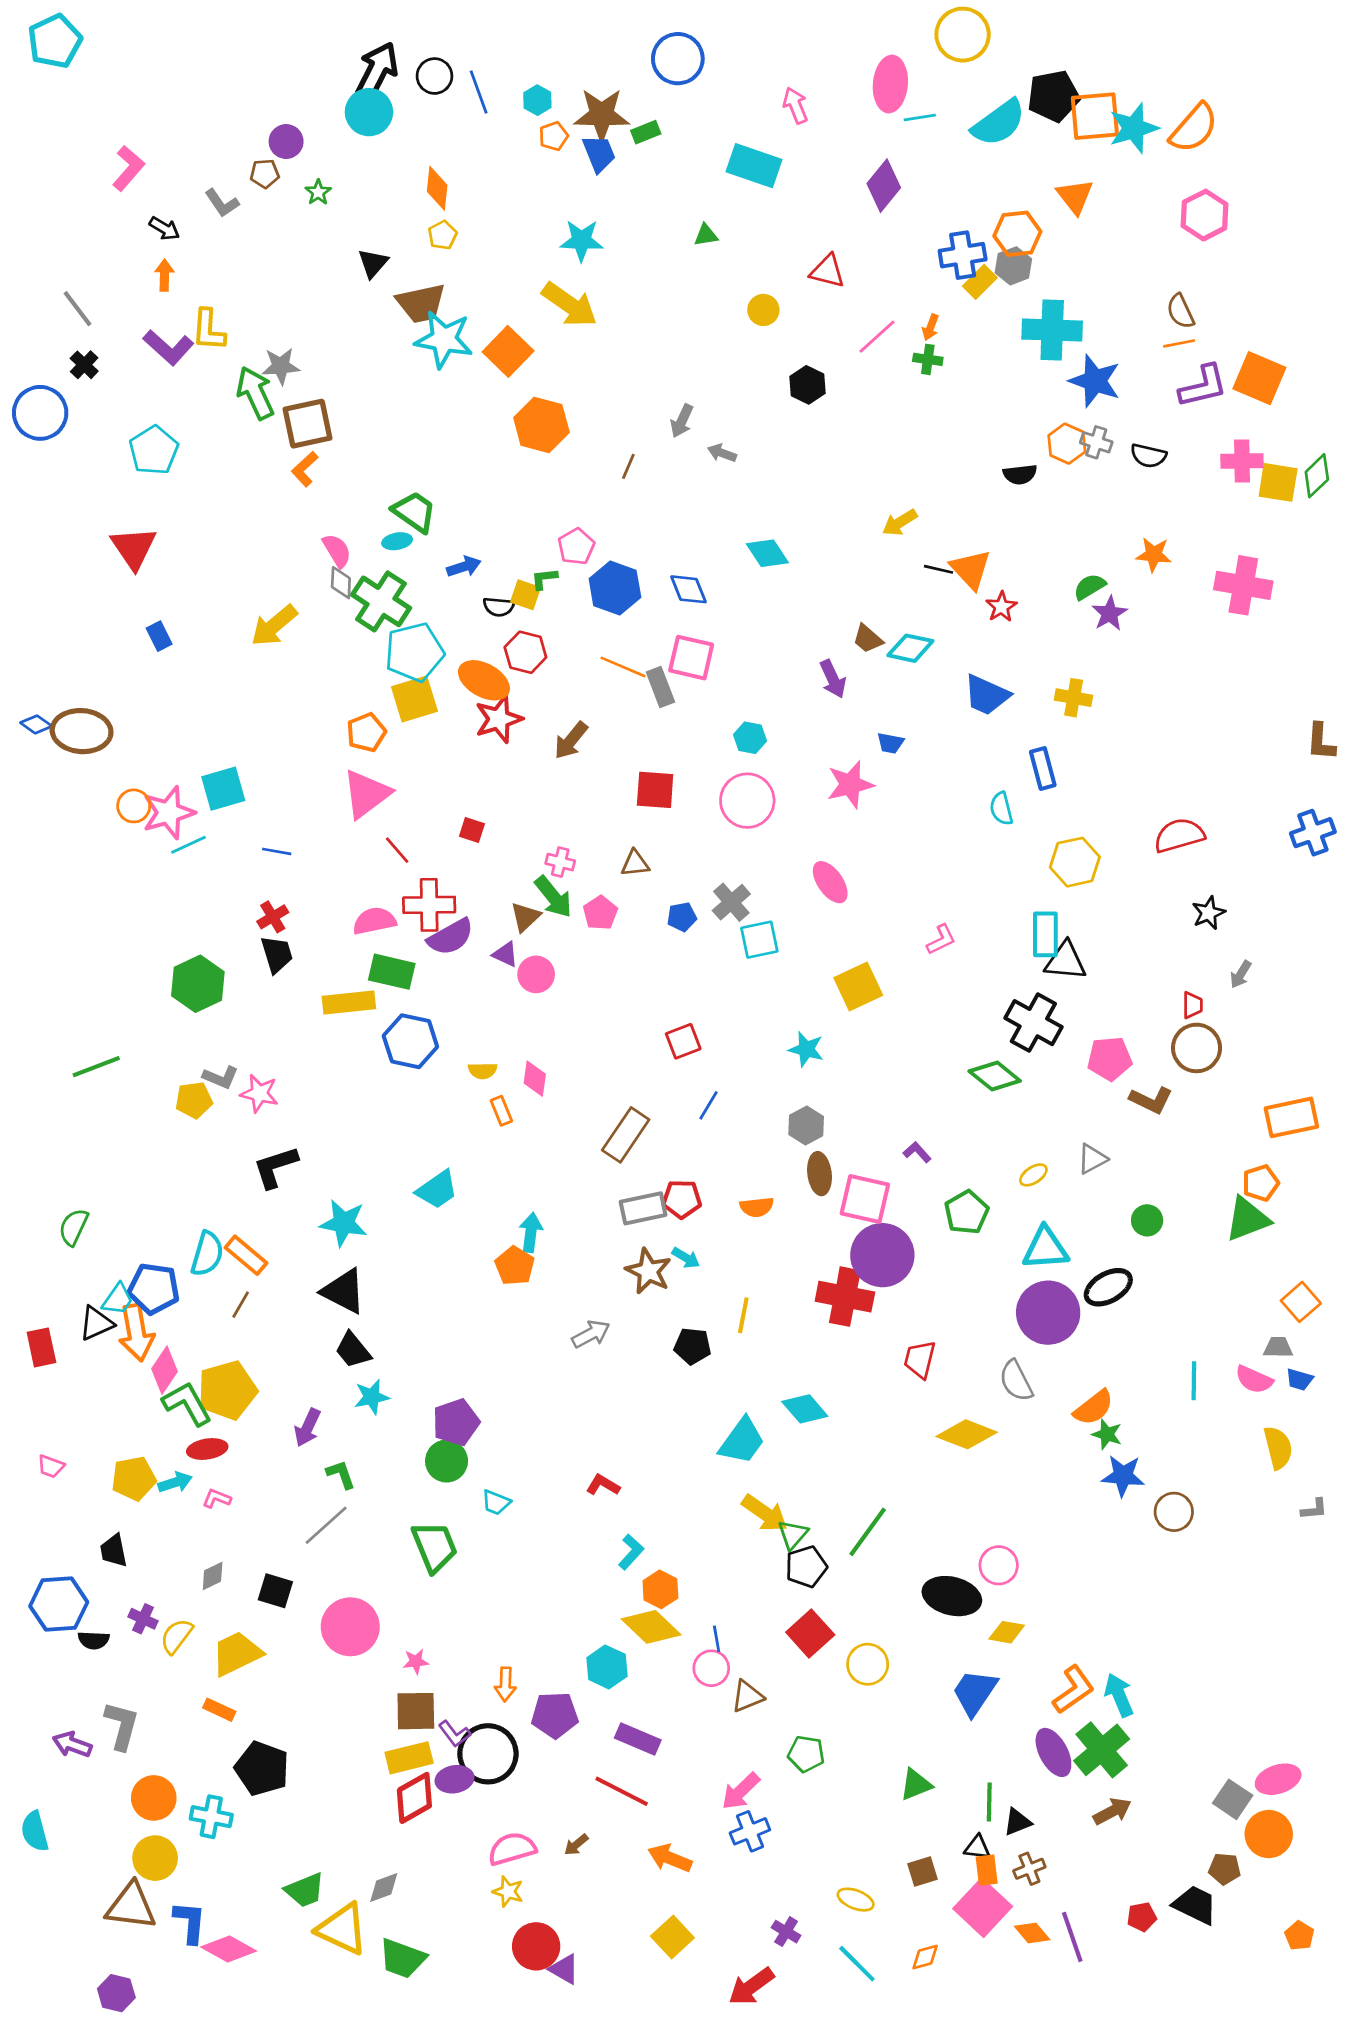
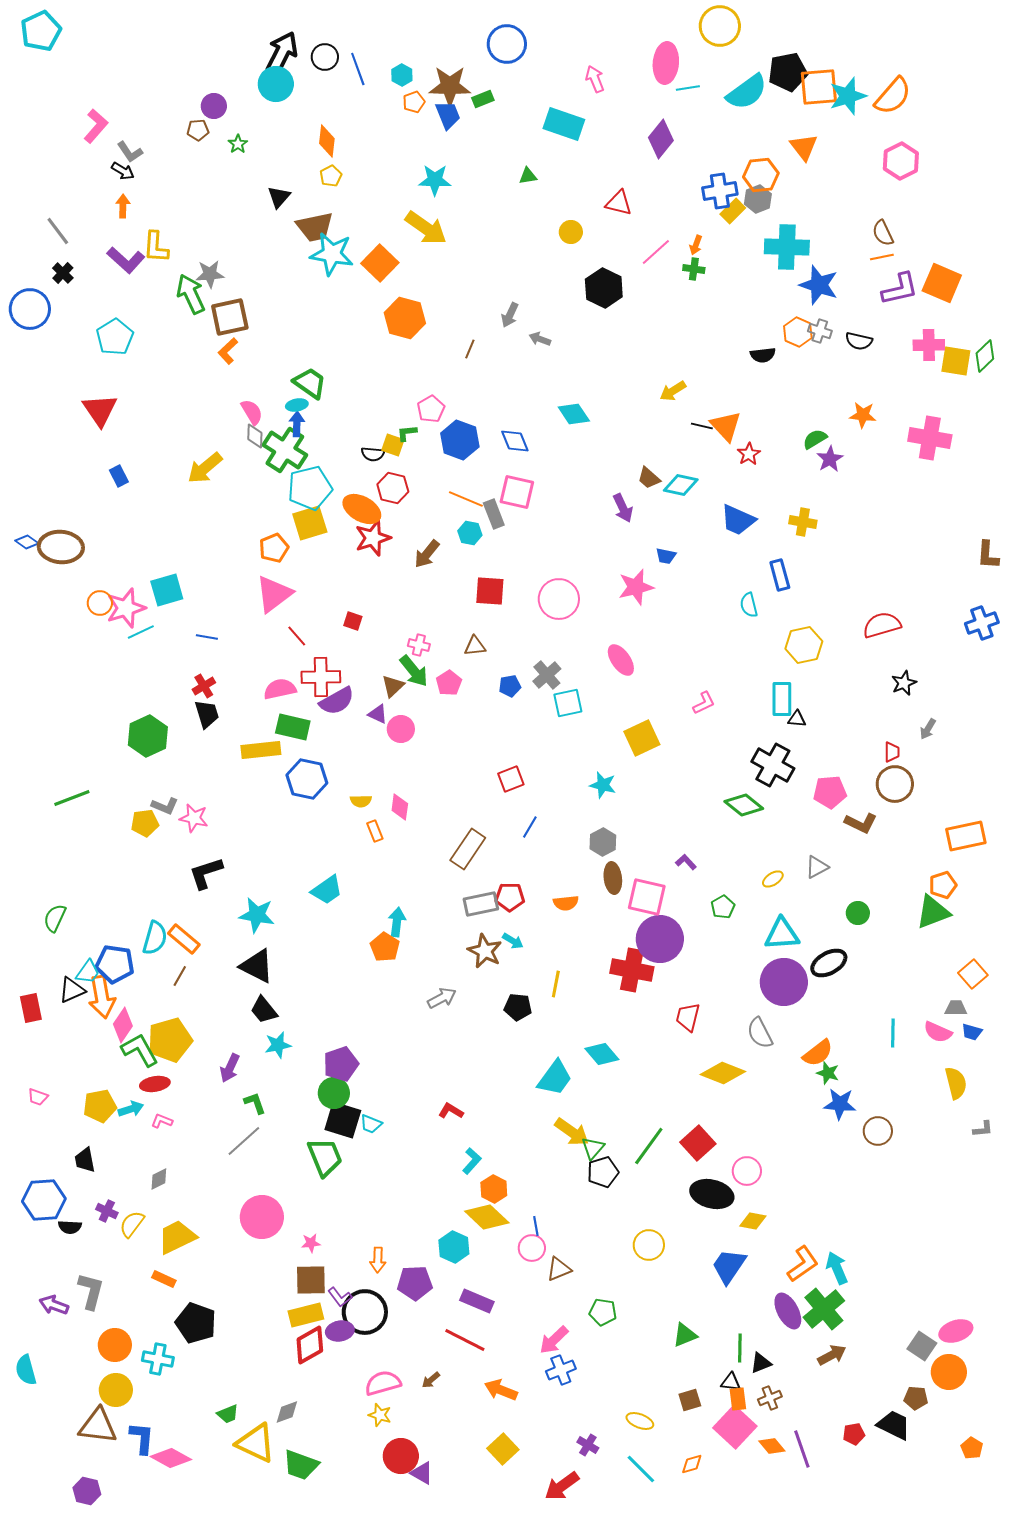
gray L-shape: (222, 203) -> (130, 152), moved
black hexagon: (807, 385) -> (604, 288), size x1.4
blue arrow: (464, 567) -> (297, 424), moved, turned -70
cyan hexagon: (750, 738) -> (470, 533), moved
black triangle: (1066, 961) -> (797, 719), size x0.6
green pentagon: (967, 1212) -> (723, 907), size x0.7
black square: (275, 1591) -> (343, 1120), moved, size x1.4
red square: (810, 1633) -> (698, 1143), moved
green trapezoid: (305, 1890) -> (228, 1414), size x0.7

